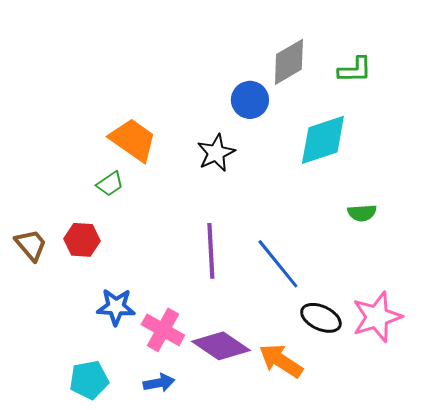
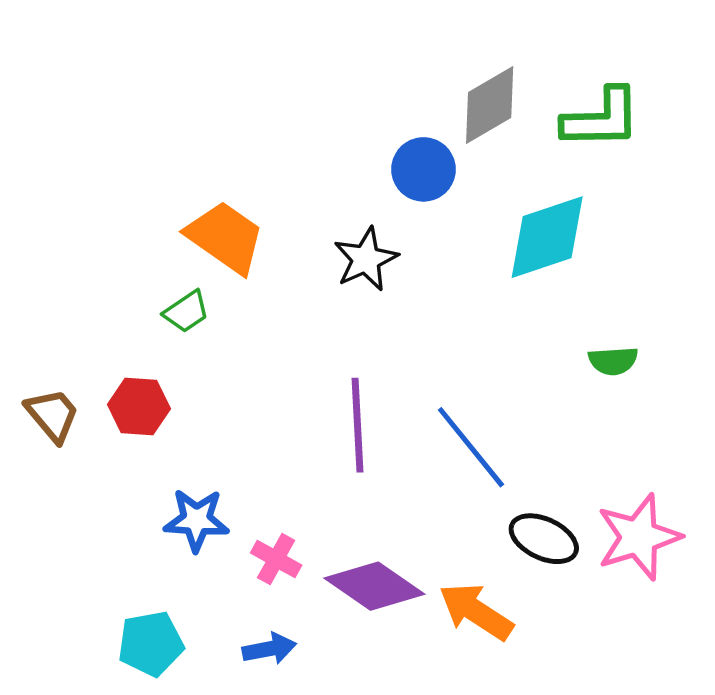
green L-shape: (355, 70) -> (601, 119), size x1.4
pink cross: (163, 330) -> (276, 559), size x0.7

